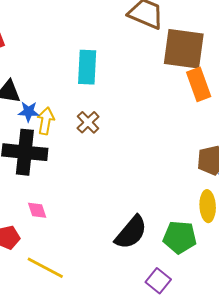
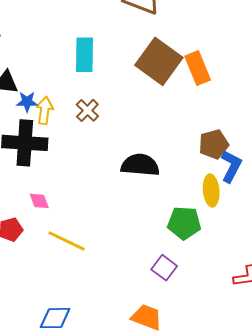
brown square: (184, 49) -> (159, 61), moved, turned 30
black semicircle: (131, 232) -> (140, 165), moved, turned -123
yellow line: (45, 268) -> (66, 241), moved

